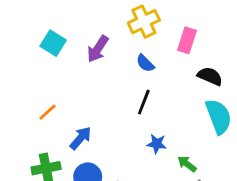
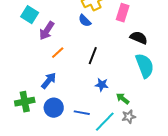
purple arrow: (98, 49) -> (47, 31), moved
blue semicircle: (145, 63) -> (85, 21), moved
orange line: (47, 112) -> (58, 53), moved

